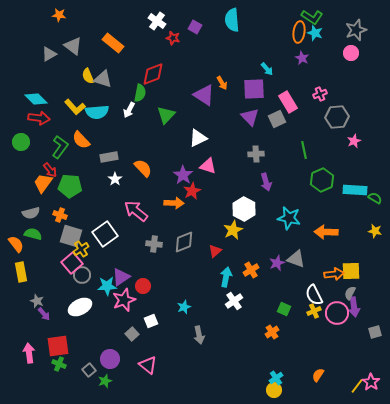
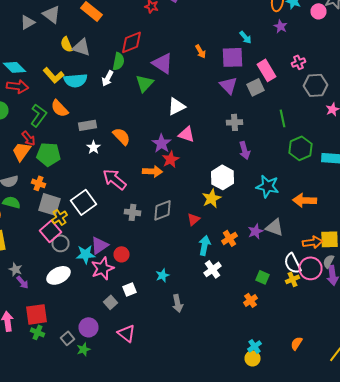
pink circle: (351, 53) -> (318, 11), moved
purple triangle: (204, 95) -> (162, 63), moved
pink circle: (337, 313) -> (310, 268), moved

